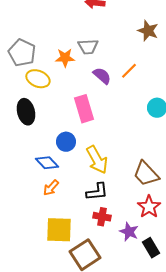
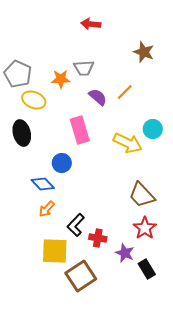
yellow arrow: (97, 160) -> (128, 143), moved, turned -36
black L-shape: (97, 192) -> (76, 225), moved, turned 140

